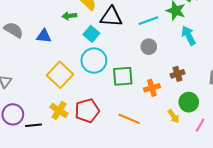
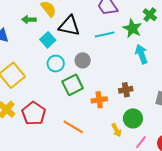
gray circle: (149, 47) -> (83, 60), moved
cyan circle: (94, 61) -> (56, 64), moved, size x0.7
green square: (123, 76) -> (73, 85), turned -30
red pentagon: (87, 111) -> (34, 113), turned -30

